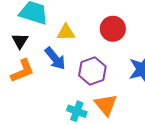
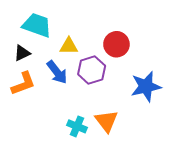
black triangle: (20, 41) -> (22, 53), turned 30
purple hexagon: (92, 71) -> (92, 70), moved

